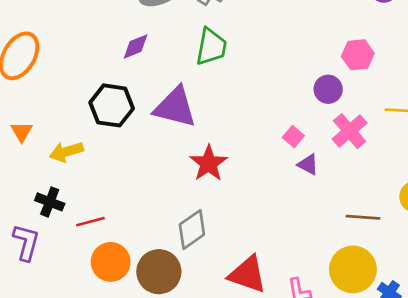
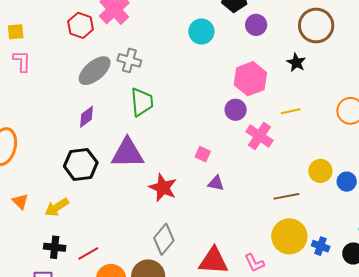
pink hexagon: (358, 55) -> (250, 79), size x1.4
pink square: (293, 137) -> (203, 154), moved
purple triangle: (308, 164) -> (216, 183), moved

